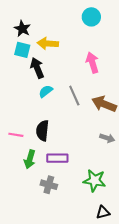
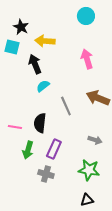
cyan square: (22, 50) -> (12, 47), moved
gray line: (74, 96) -> (66, 106), moved
gray arrow: (107, 138) -> (95, 140), moved
purple rectangle: (57, 158) -> (54, 149), turned -66
black triangle: (103, 212) -> (87, 200), moved

